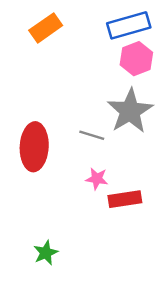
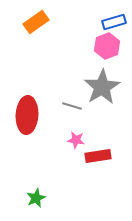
blue rectangle: (129, 25) -> (114, 22), moved, size x0.7

